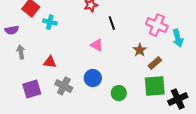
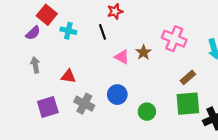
black line: (112, 23) -> (102, 32), moved
pink cross: (157, 25) -> (174, 39), moved
purple semicircle: (12, 30) -> (33, 33), moved, turned -32
brown star: (140, 50) -> (143, 52), moved

